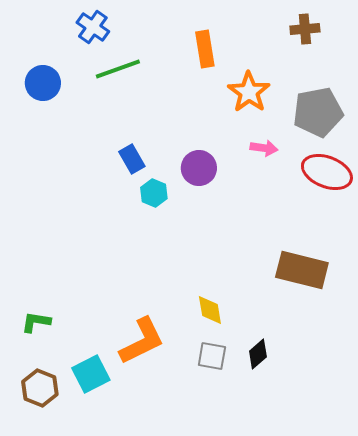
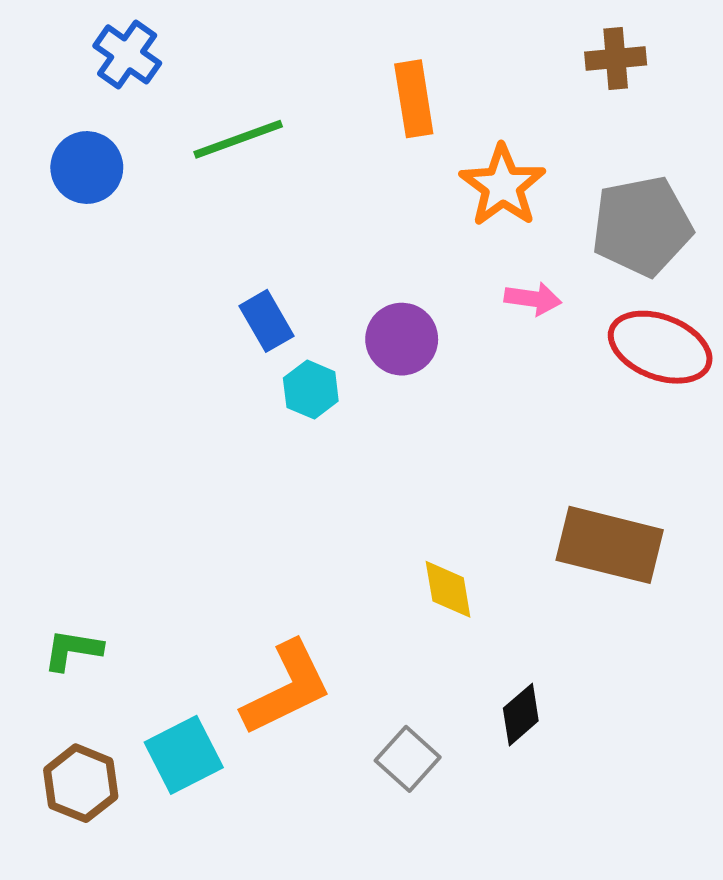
blue cross: (93, 27) -> (127, 54), moved
yellow diamond: (210, 310) -> (448, 589), moved
gray square: (212, 356) -> (408, 759), moved, turned 32

